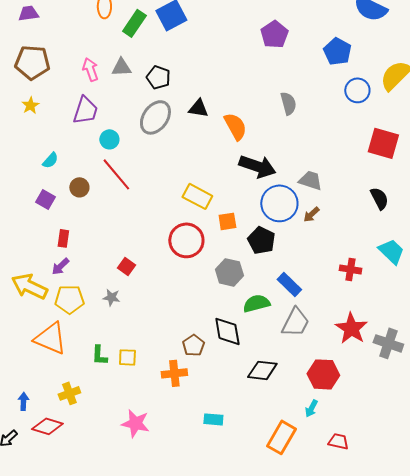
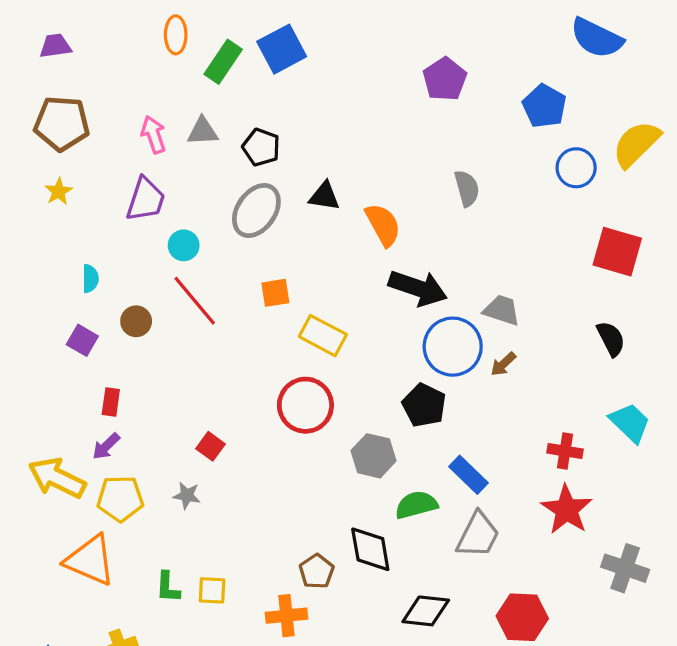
cyan semicircle: (50, 160) -> (90, 279), turned -42
orange square: (227, 221) -> (275, 293), moved
red star: (351, 328) -> (567, 510), moved

